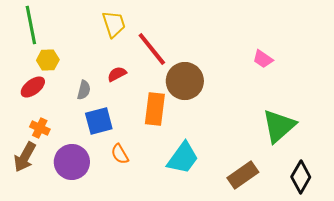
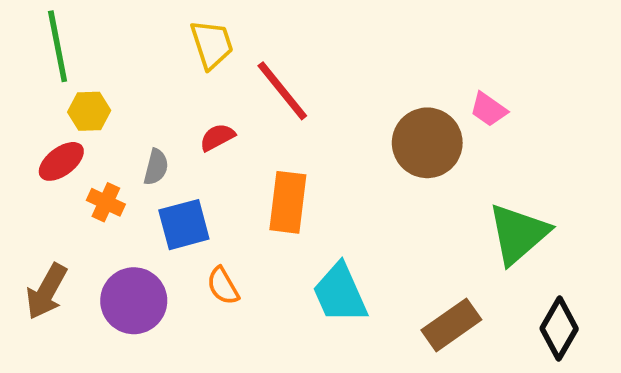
brown circle: (185, 81) -> (427, 143), moved
orange cross: (40, 128) -> (106, 202), moved
cyan trapezoid: (183, 158) -> (340, 293), turned 120

